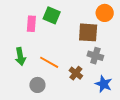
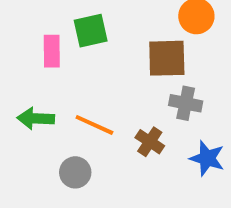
green square: (52, 15) -> (91, 31), turned -30
green arrow: (20, 56) -> (36, 118), turned 108

